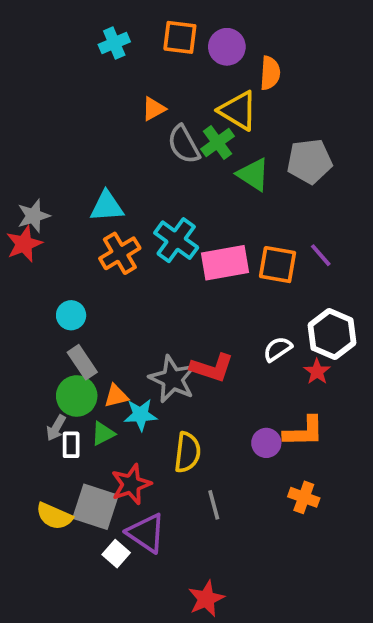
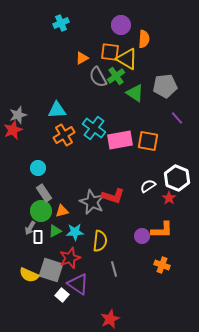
orange square: (180, 37) -> (110, 52), moved
purple line: (321, 255) -> (177, 118), moved
cyan star: (141, 415) -> (75, 232), moved

